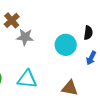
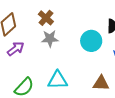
brown cross: (12, 20) -> (46, 18), moved

